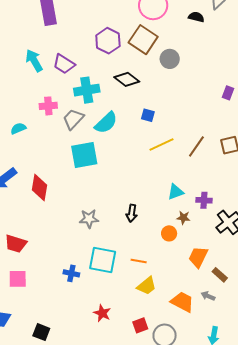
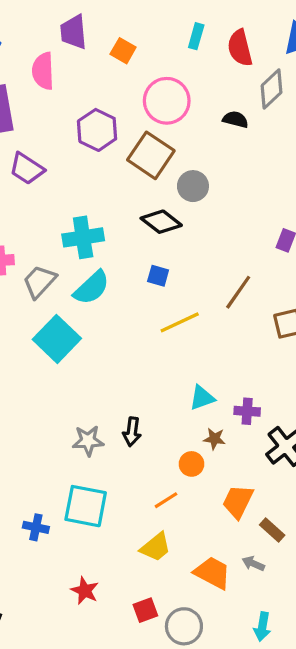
purple hexagon: (108, 41) -> (97, 130), moved
purple trapezoid: (64, 64) -> (27, 169), moved
black diamond: (127, 79) -> (161, 222), moved
cyan cross: (87, 90) -> (83, 237), moved
brown line: (196, 146) -> (238, 292), moved
cyan square: (84, 155) -> (57, 339), turned -36
gray star: (89, 219) -> (88, 441), moved
orange line: (139, 261) -> (166, 500), moved, turned -42

